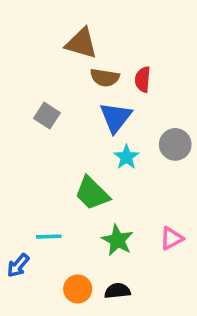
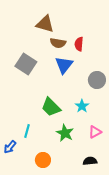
gray square: (47, 116) -> (26, 64), size x1.5
cyan star: (126, 157) -> (82, 106), moved
cyan line: (49, 237) -> (27, 131), turned -72
black semicircle: (117, 291) -> (90, 161), moved

